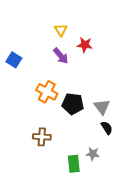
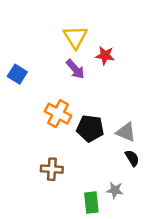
yellow triangle: (61, 30) -> (75, 37), size x1.5
gray triangle: (102, 107) -> (126, 132), turned -30

